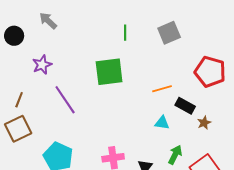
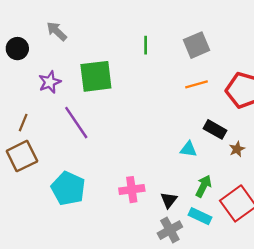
green square: (109, 72) -> (96, 76), moved
orange line: (162, 89) -> (197, 84), moved

